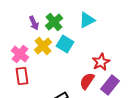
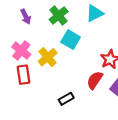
purple arrow: (34, 23) -> (26, 17), moved
yellow cross: (43, 46) -> (48, 57), moved

